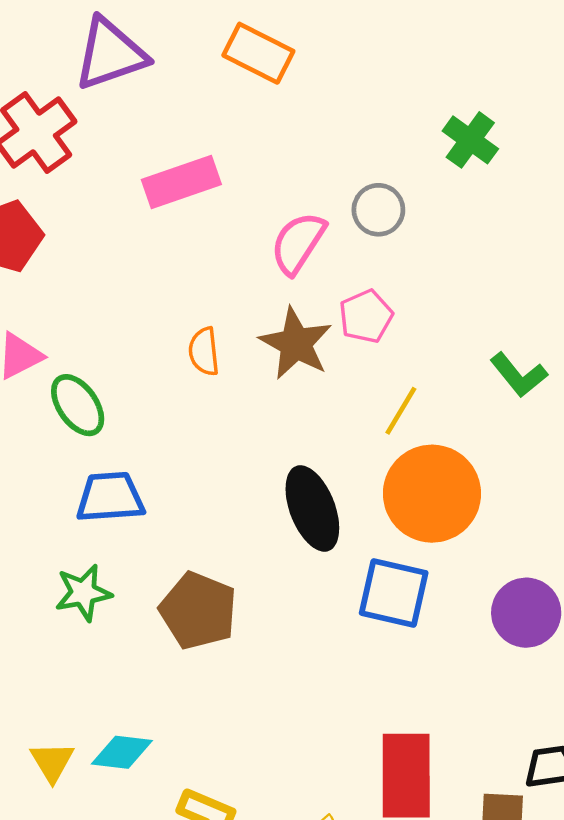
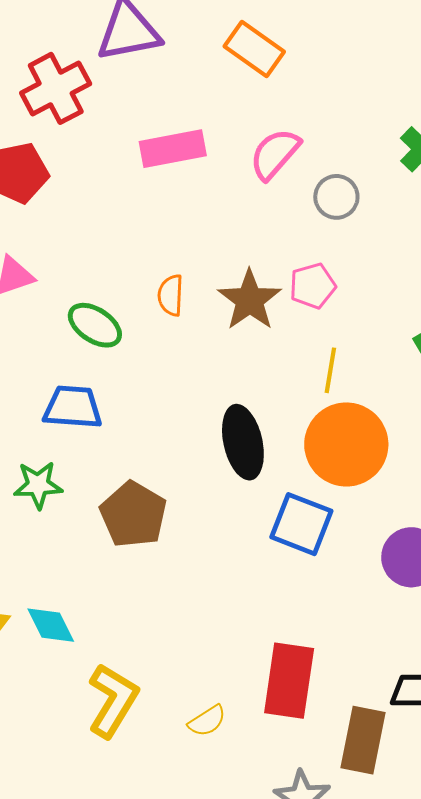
pink semicircle: (298, 243) -> (275, 154), moved
green ellipse: (78, 405) -> (95, 325), moved, turned -30
yellow line: (401, 411) -> (330, 370), turned -30
cyan diamond: (122, 752) -> (51, 625), turned 48

